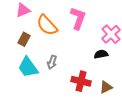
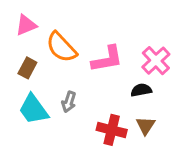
pink L-shape: (78, 18) -> (107, 59), moved, turned 60
brown triangle: (106, 87) -> (146, 126), moved, turned -32

